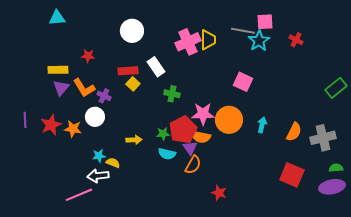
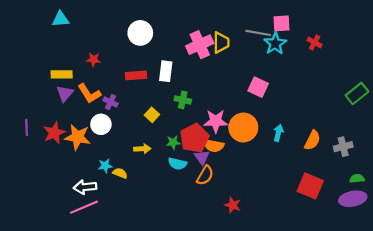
white rectangle: (156, 67) -> (166, 71), turned 42
yellow square: (133, 84) -> (152, 115), moved
orange star: (73, 129) -> (78, 137), size x1.4
gray cross: (323, 138) -> (343, 147), size x0.7
white arrow: (98, 176) -> (85, 187), moved

